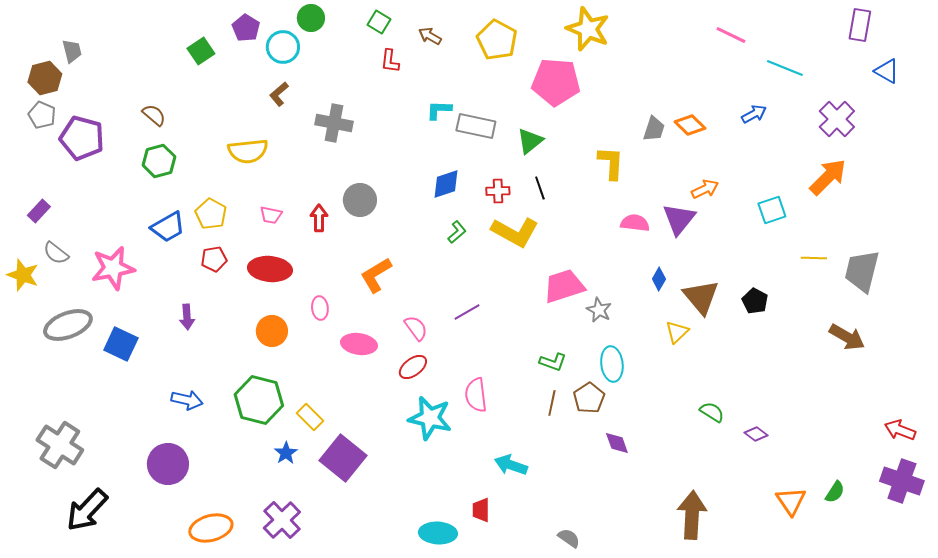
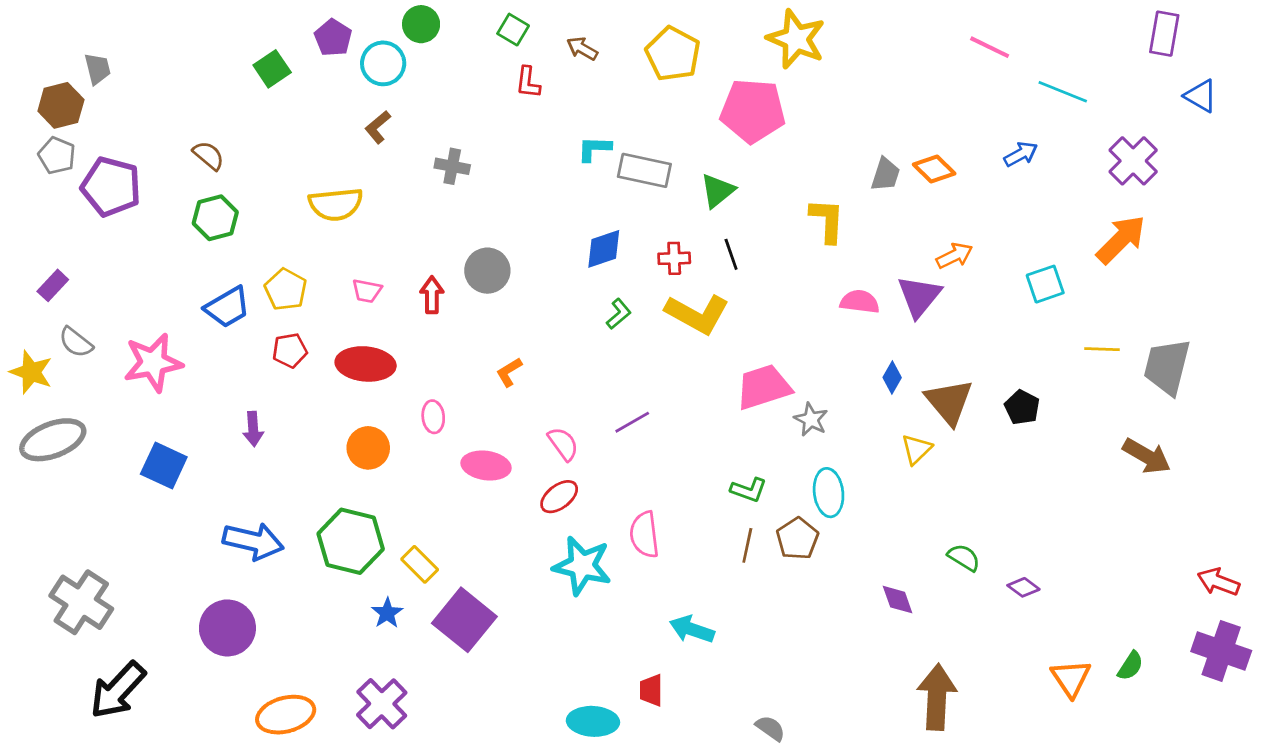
gray cross: (334, 123) -> (452, 166), size x0.7
orange L-shape: (376, 275) -> (509, 372), size x0.6
gray ellipse: (68, 325) -> (53, 440), moved
blue arrow: (187, 400) -> (253, 541), size x1.4
purple diamond: (617, 443) -> (898, 600), moved

